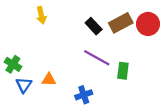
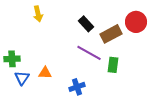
brown rectangle: (121, 23) -> (111, 34), moved
green cross: (13, 64) -> (12, 59), turned -35

